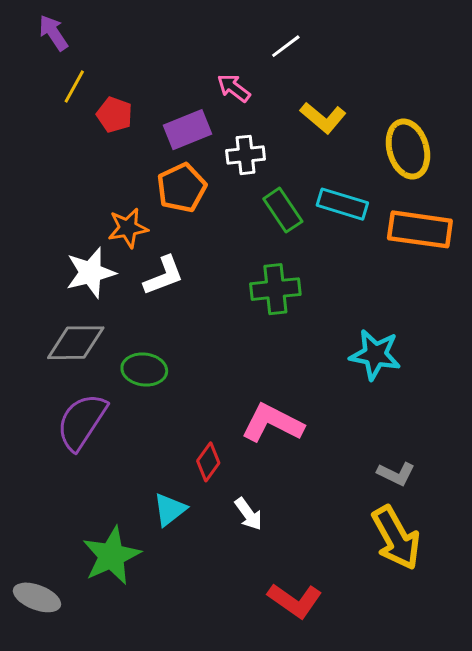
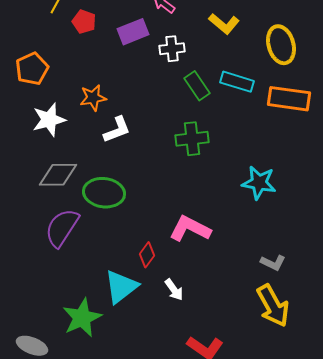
orange pentagon: (182, 188) -> (32, 69), moved
white star: (91, 273) -> (49, 120), moved
green ellipse: (144, 369) -> (104, 193), size x1.4
cyan triangle: (170, 510) -> (121, 287), size x1.5

